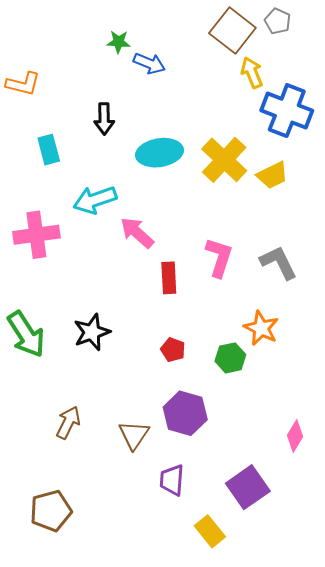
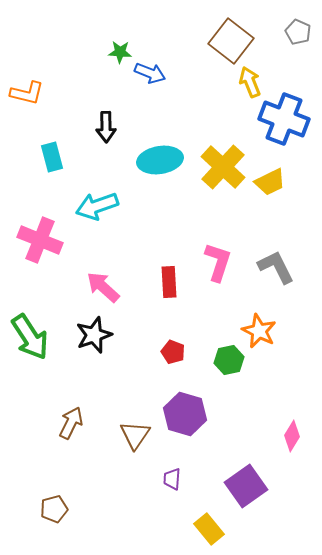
gray pentagon: (278, 21) -> (298, 32), moved
pink arrow: (137, 233) -> (103, 287), moved
pink cross: (36, 235) -> (40, 240), turned 30
purple trapezoid: (172, 480) -> (172, 479), size x0.7
brown pentagon: (51, 511) -> (54, 509), size x0.7

